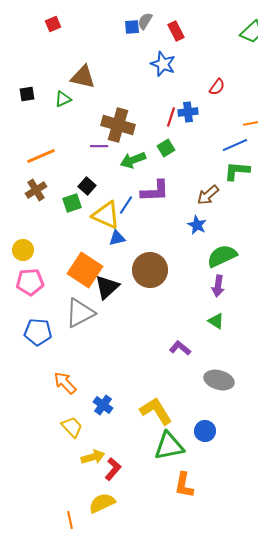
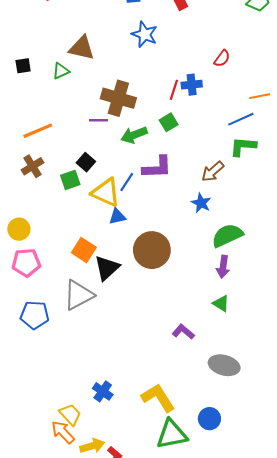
blue star: (163, 64) -> (145, 34), moved
orange square: (85, 270) -> (84, 250), size x0.7
orange arrow: (65, 383) -> (63, 432), moved

